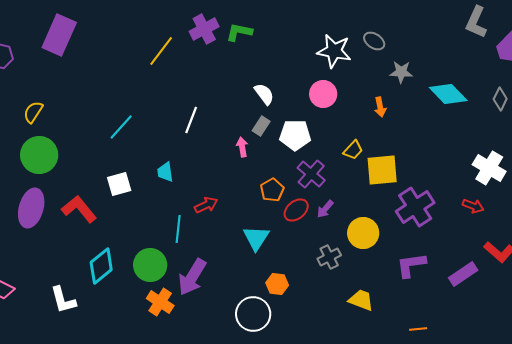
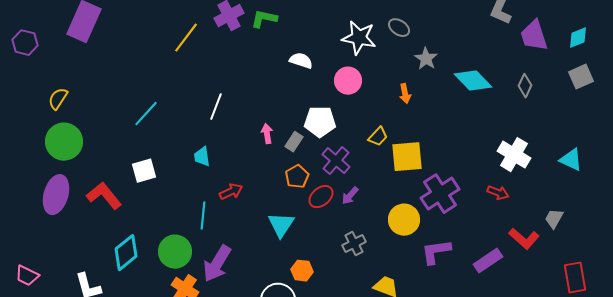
gray star: (401, 72) -> (426, 59), turned 30
white semicircle: (264, 94) -> (301, 61), moved, turned -35
gray rectangle: (261, 126) -> (294, 142), moved
cyan trapezoid: (165, 172) -> (202, 157), moved
yellow circle: (363, 233) -> (404, 220), moved

